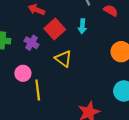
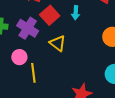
purple cross: (32, 43) -> (28, 28), size x1.5

